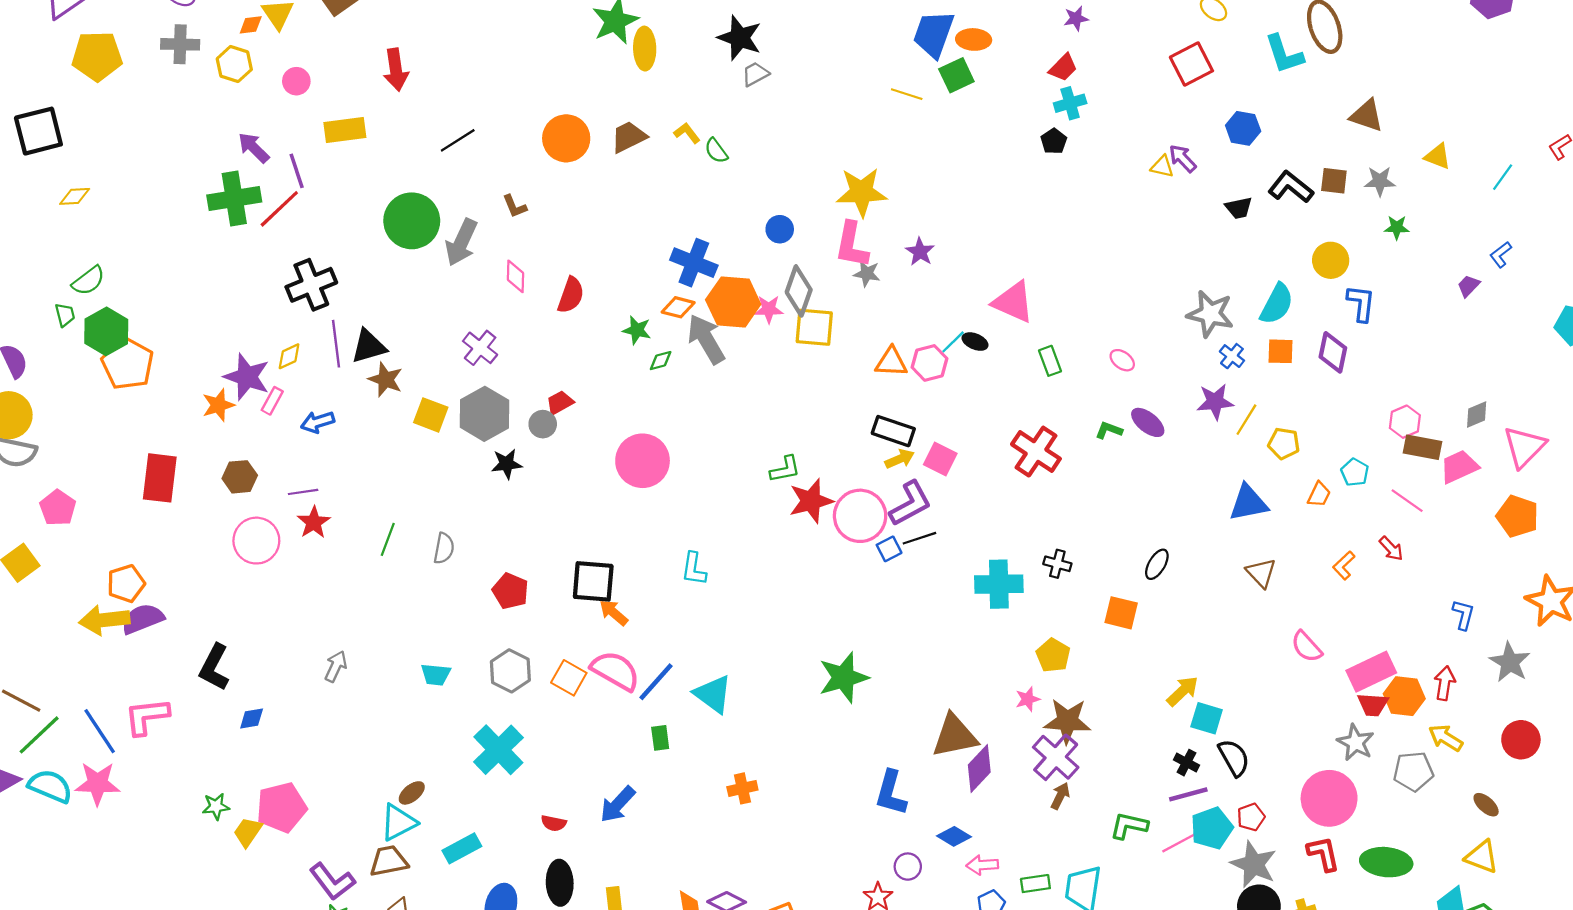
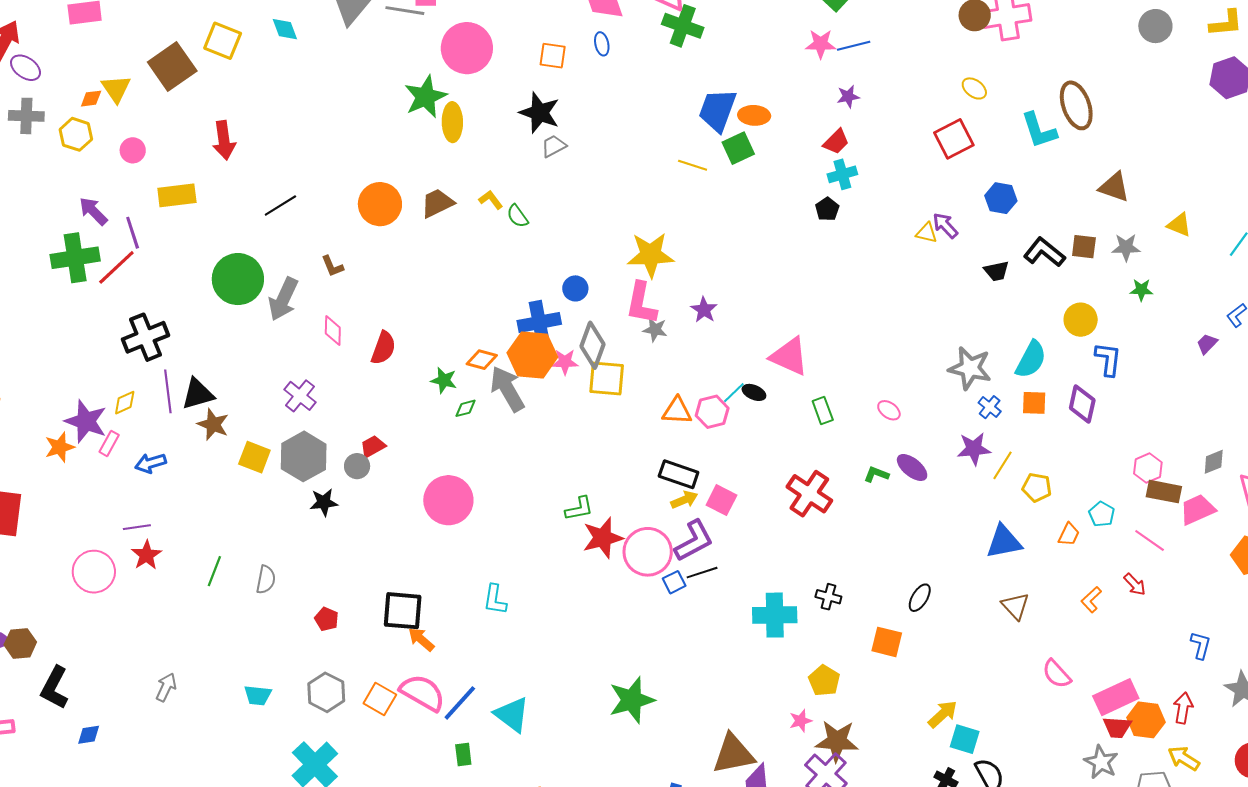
blue cross: (694, 263) -> (539, 322), moved, turned -33
brown hexagon: (240, 477) -> (20, 643), moved
red pentagon: (510, 591) -> (327, 619), size x0.7

